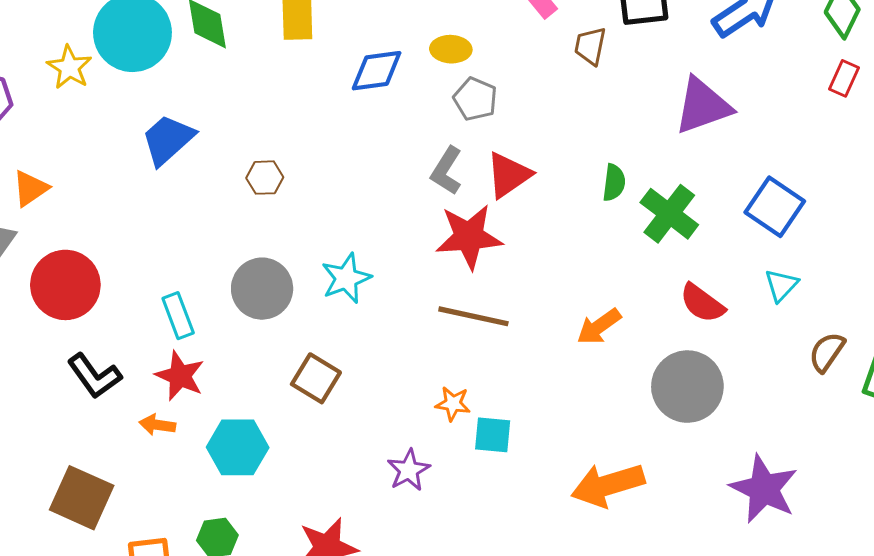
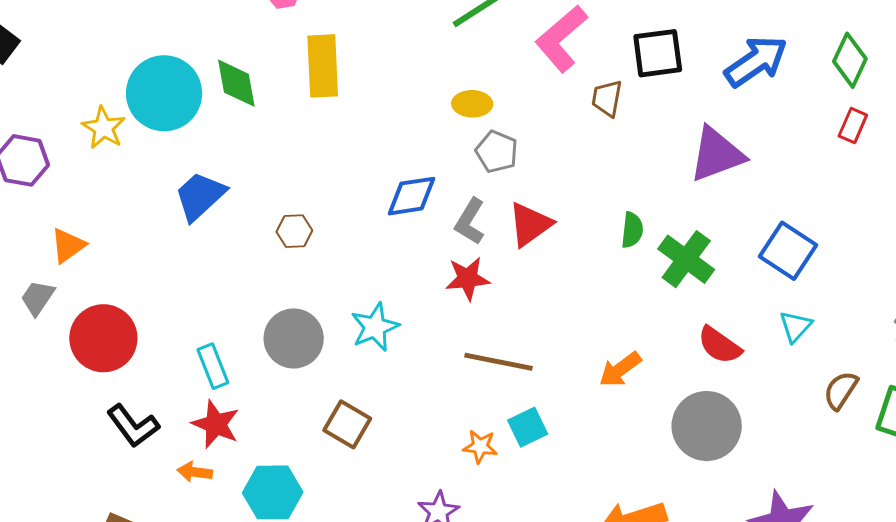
blue diamond: (377, 71) -> (411, 196), moved
red star: (469, 237) -> (468, 278), moved, size x0.7
cyan square: (493, 435) -> (528, 427), moved, turned -30

